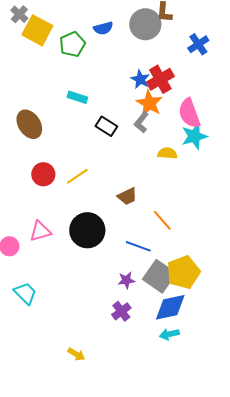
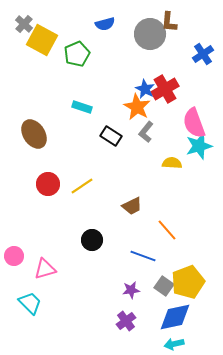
blue semicircle: (103, 28) -> (105, 24), moved
orange star: (149, 103) -> (137, 107), moved
black circle: (87, 230) -> (92, 240), size x0.6
pink triangle: (40, 231) -> (45, 269), moved
gray square: (159, 276) -> (164, 286), size x0.6

